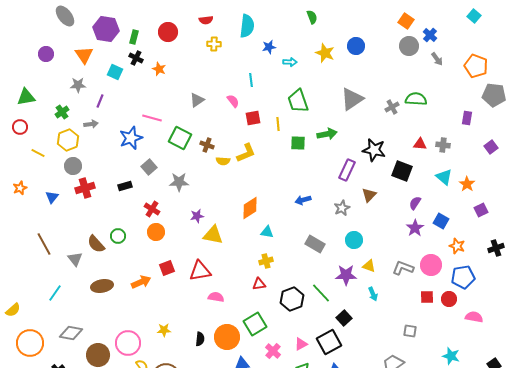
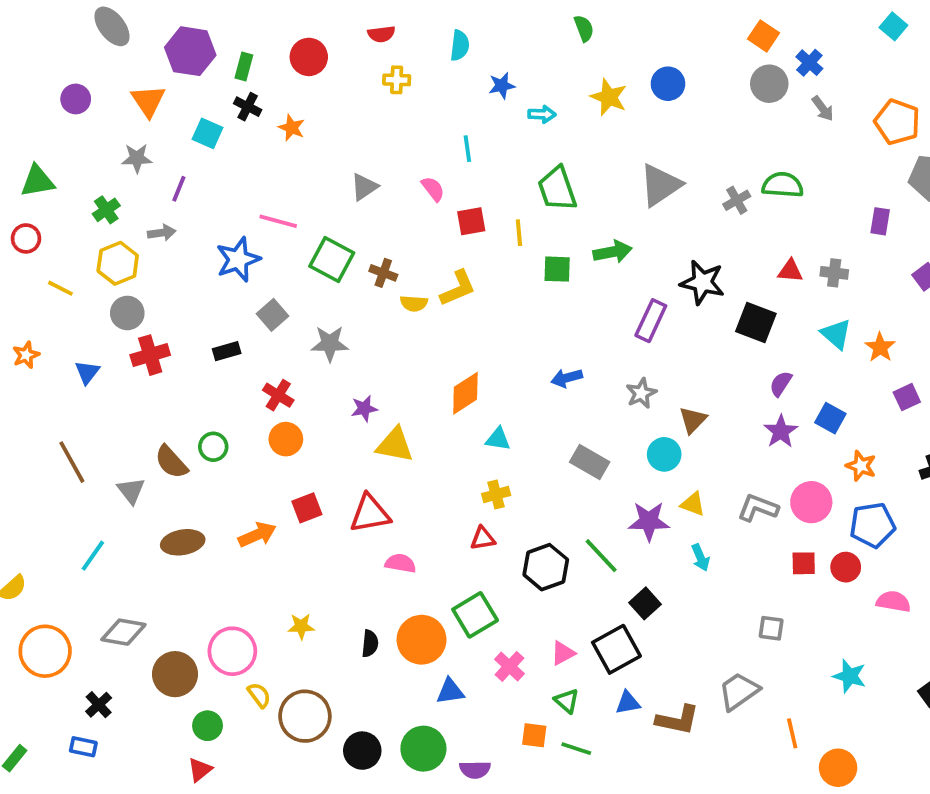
cyan semicircle: (247, 26) -> (460, 45), size x0.7
brown triangle: (369, 195) -> (693, 420), moved

